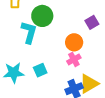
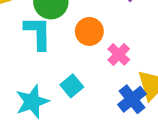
orange circle: (74, 42) -> (89, 31), moved

